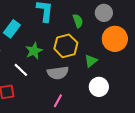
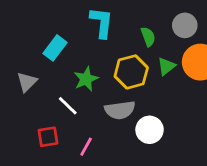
green triangle: (91, 61) -> (166, 66), moved
white circle: (99, 87) -> (150, 130), moved
pink line: (58, 101) -> (86, 147), moved

